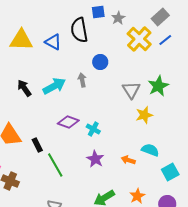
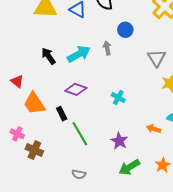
purple diamond: (68, 122) -> (76, 89), moved
purple star: (95, 159) -> (119, 141), moved

